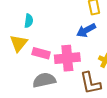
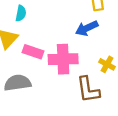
gray semicircle: (44, 80) -> (18, 83), moved

